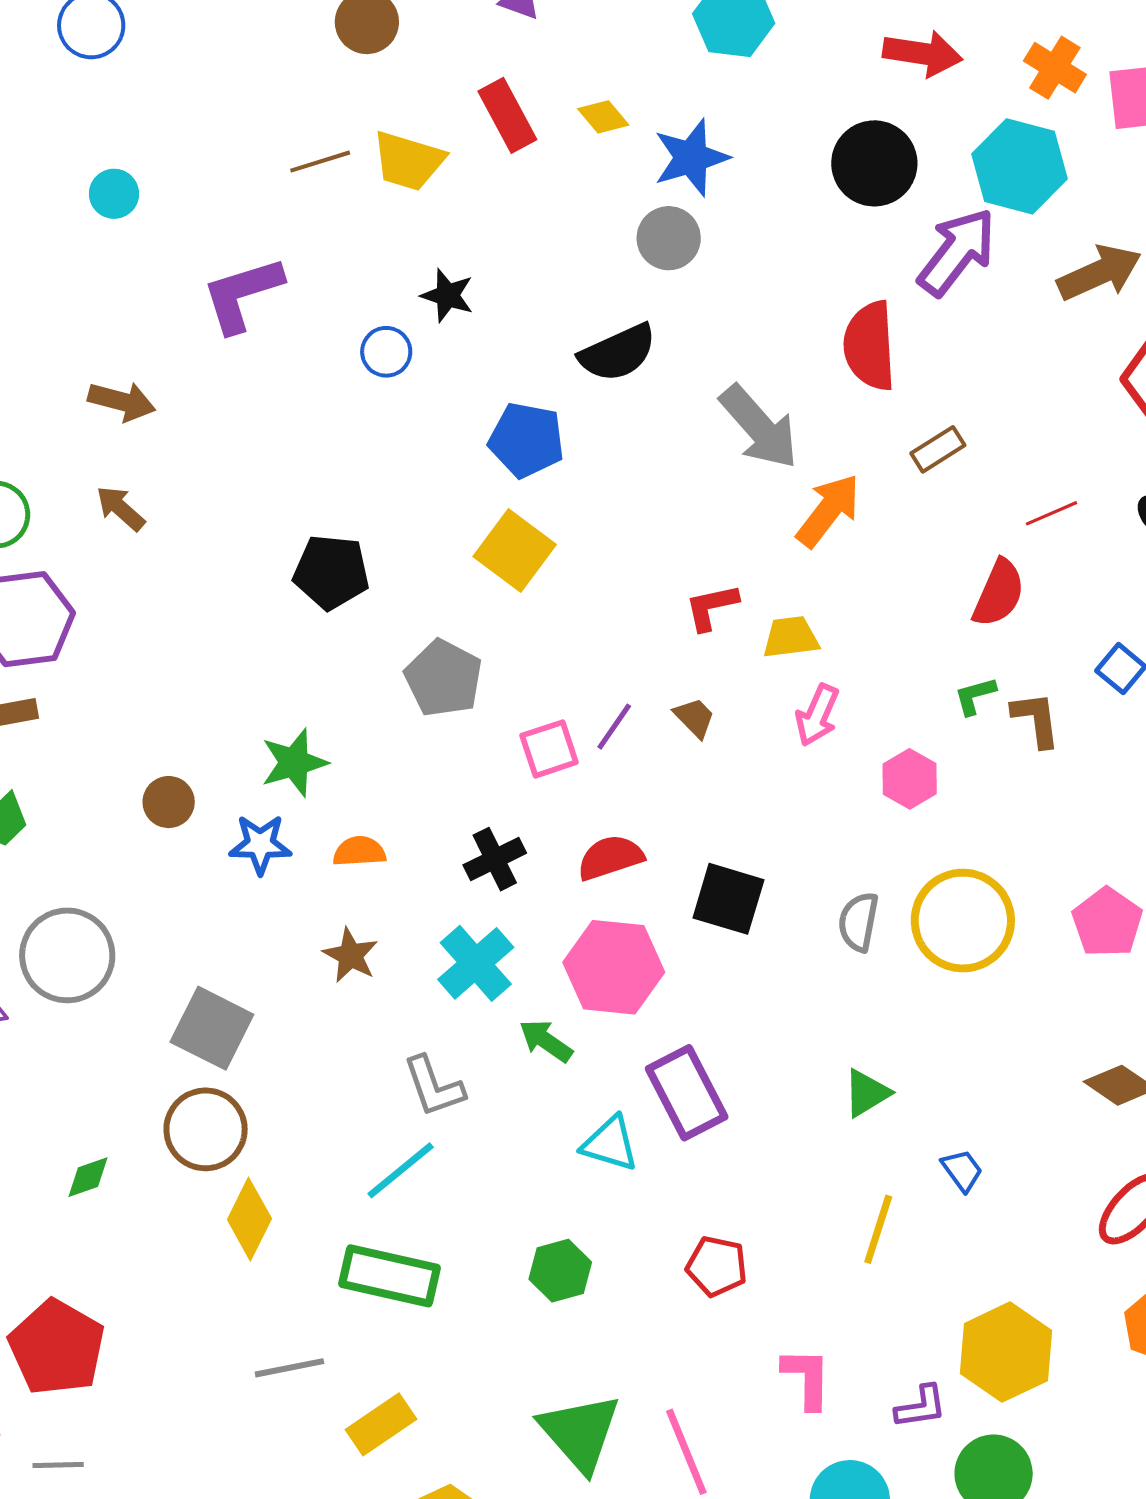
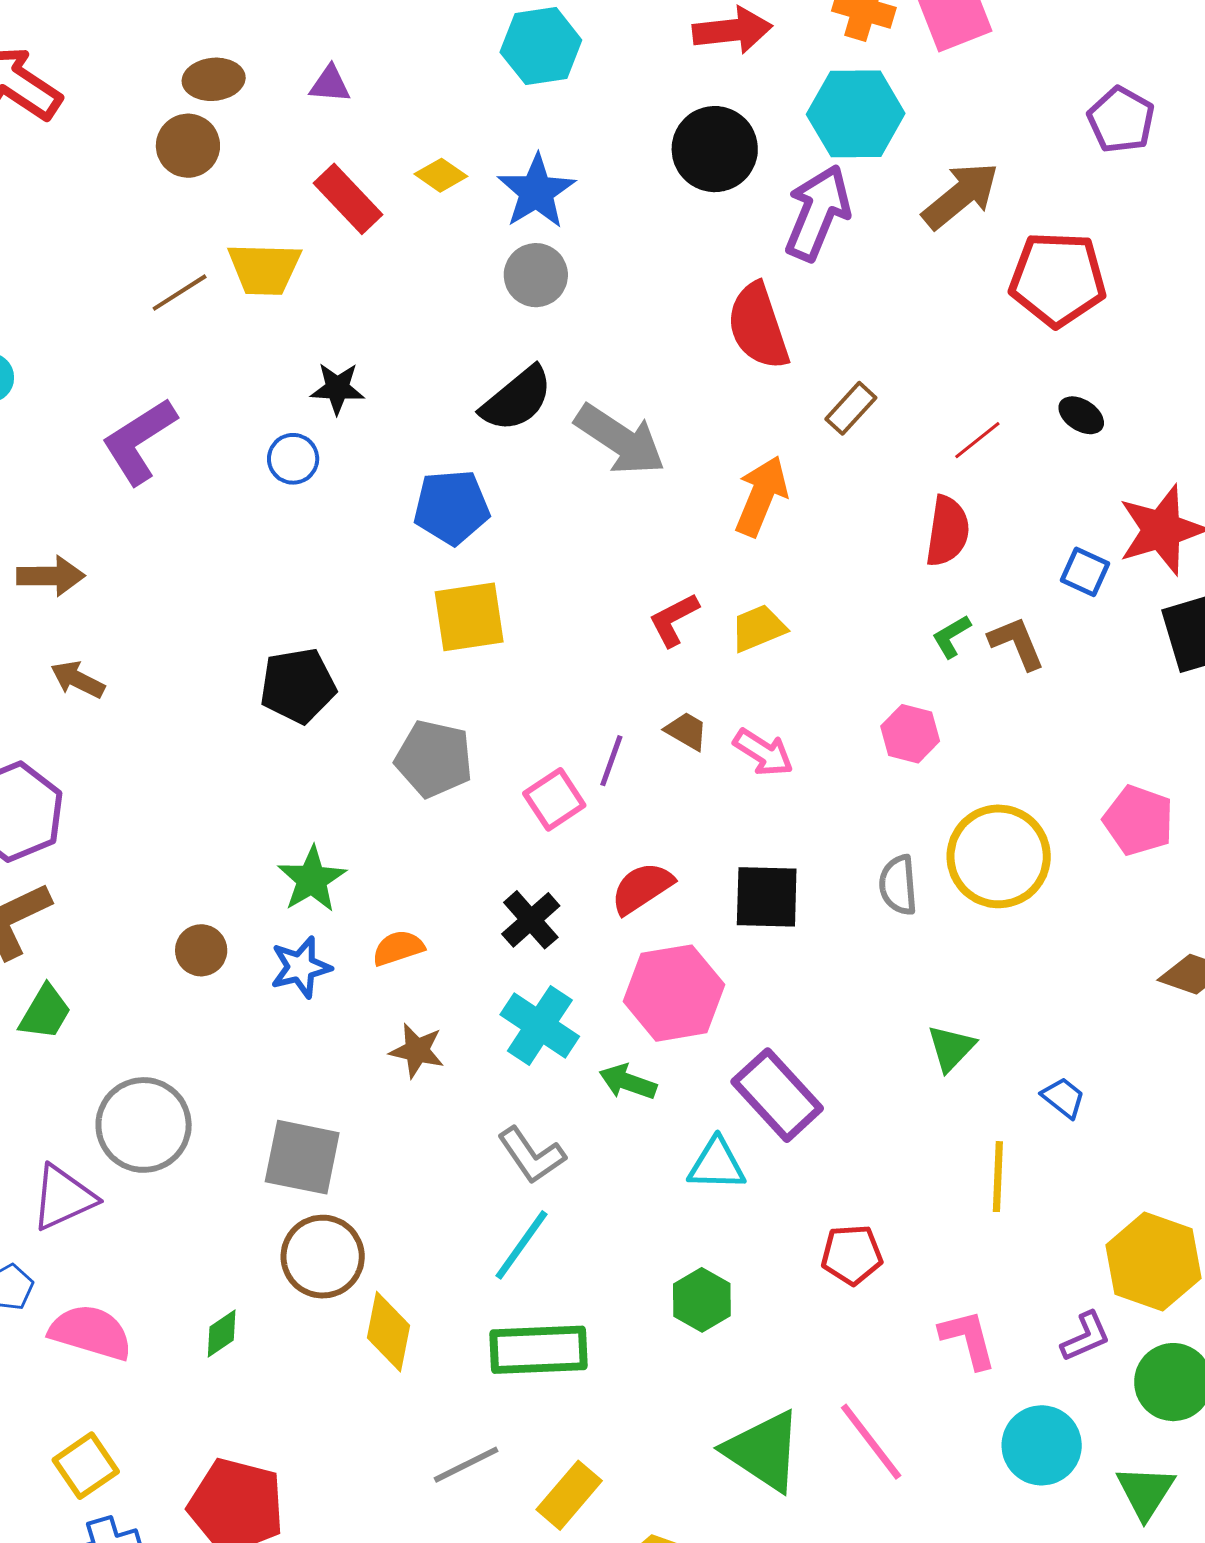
gray arrow: (759, 427) -> (620, 440), moved
yellow square: (515, 550) -> (469, 617), turned -30
pink arrow: (817, 715) -> (763, 752), moved, turned -66

